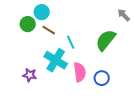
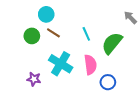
green circle: (28, 24) -> (32, 36), moved
cyan line: (71, 42) -> (86, 34), moved
pink semicircle: (80, 72) -> (90, 65), moved

